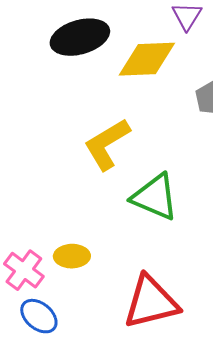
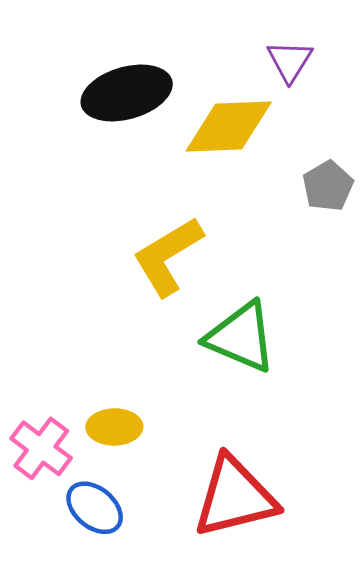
blue ellipse: (39, 316) -> (95, 508), moved

